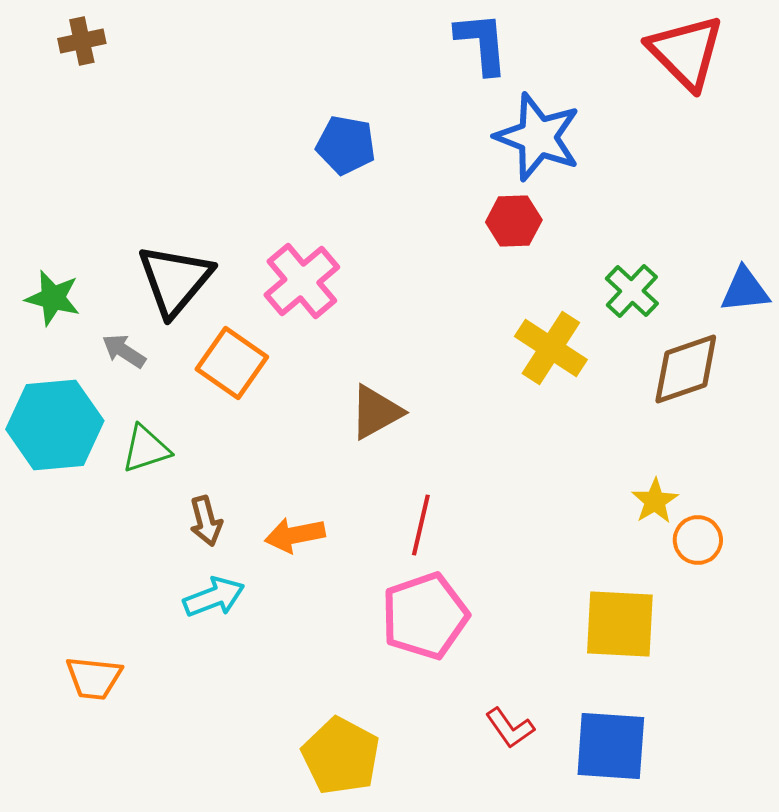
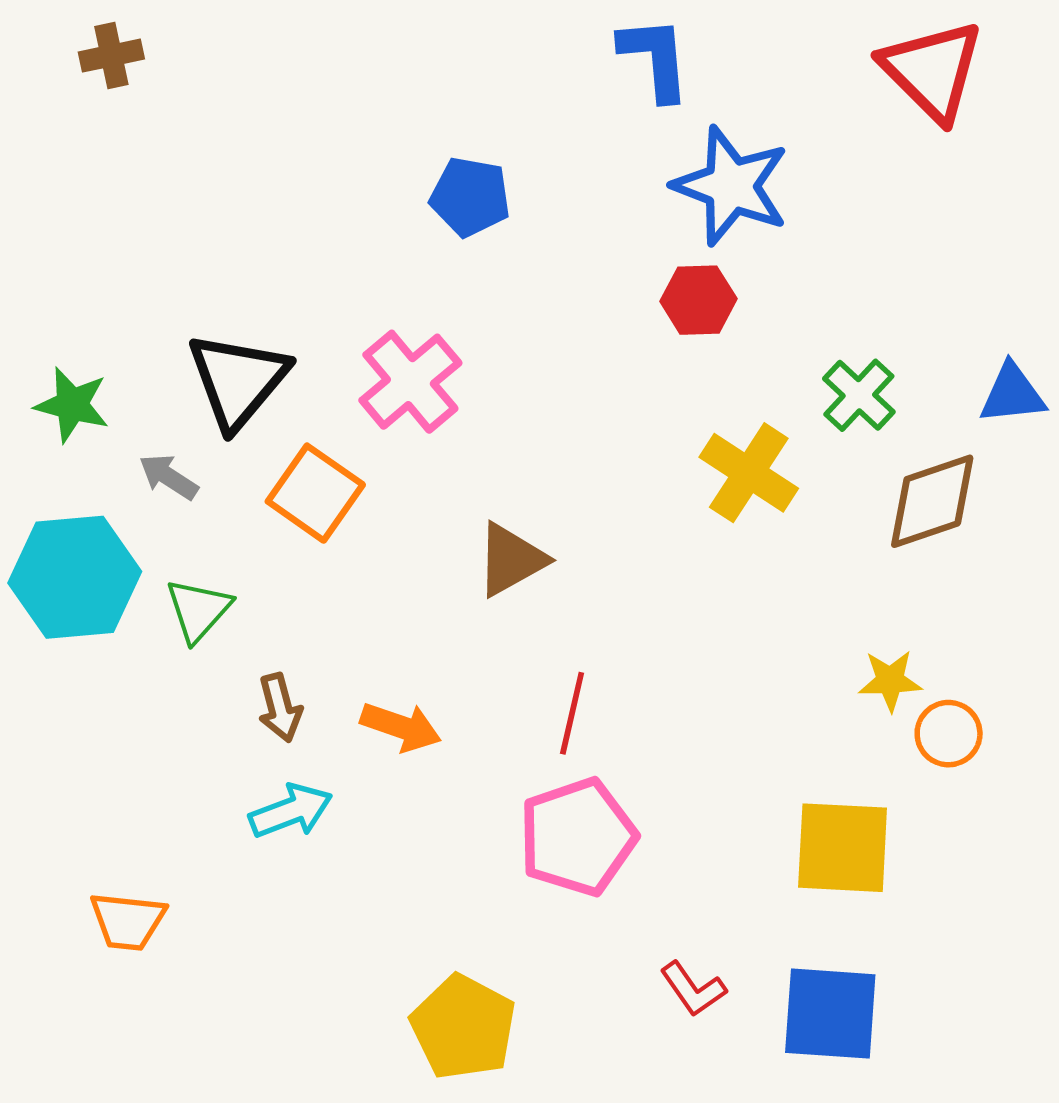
green triangle: (146, 449) -> (198, 610), turned -30
yellow star: (655, 501) -> (890, 681), turned 30
orange arrow: (295, 535) -> (401, 727), turned -150

